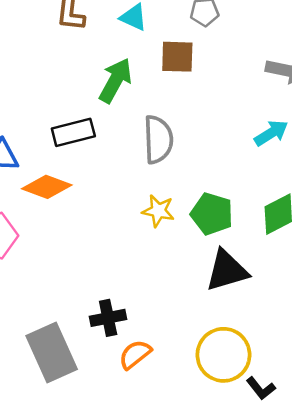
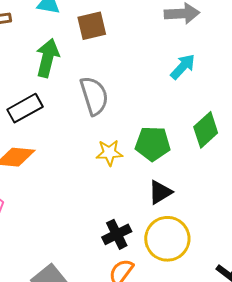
black triangle: (227, 271) -> (160, 192), moved, size x0.7
black cross: (108, 318) -> (117, 234), moved
yellow circle: (223, 355) -> (167, 239), moved

